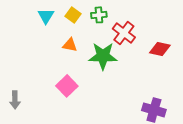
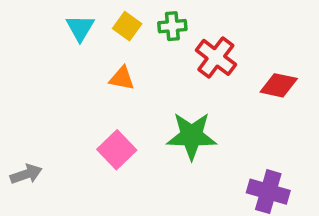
green star: (103, 56) -> (192, 136), moved
gray arrow: (15, 100) -> (26, 174), turned -108

